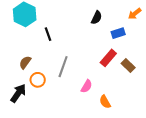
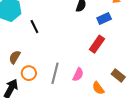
brown rectangle: (128, 65) -> (118, 76), moved
gray line: (63, 67) -> (55, 73), moved

